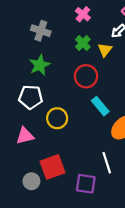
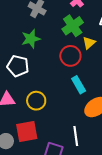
green cross: (83, 43) -> (73, 26), size x1.5
yellow triangle: (105, 50) -> (89, 43), moved
yellow circle: (57, 118) -> (36, 101), moved

